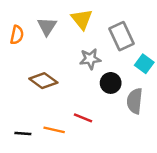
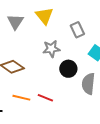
gray rectangle: (121, 36) -> (77, 30), size x0.7
orange line: (54, 130) -> (21, 98), moved

